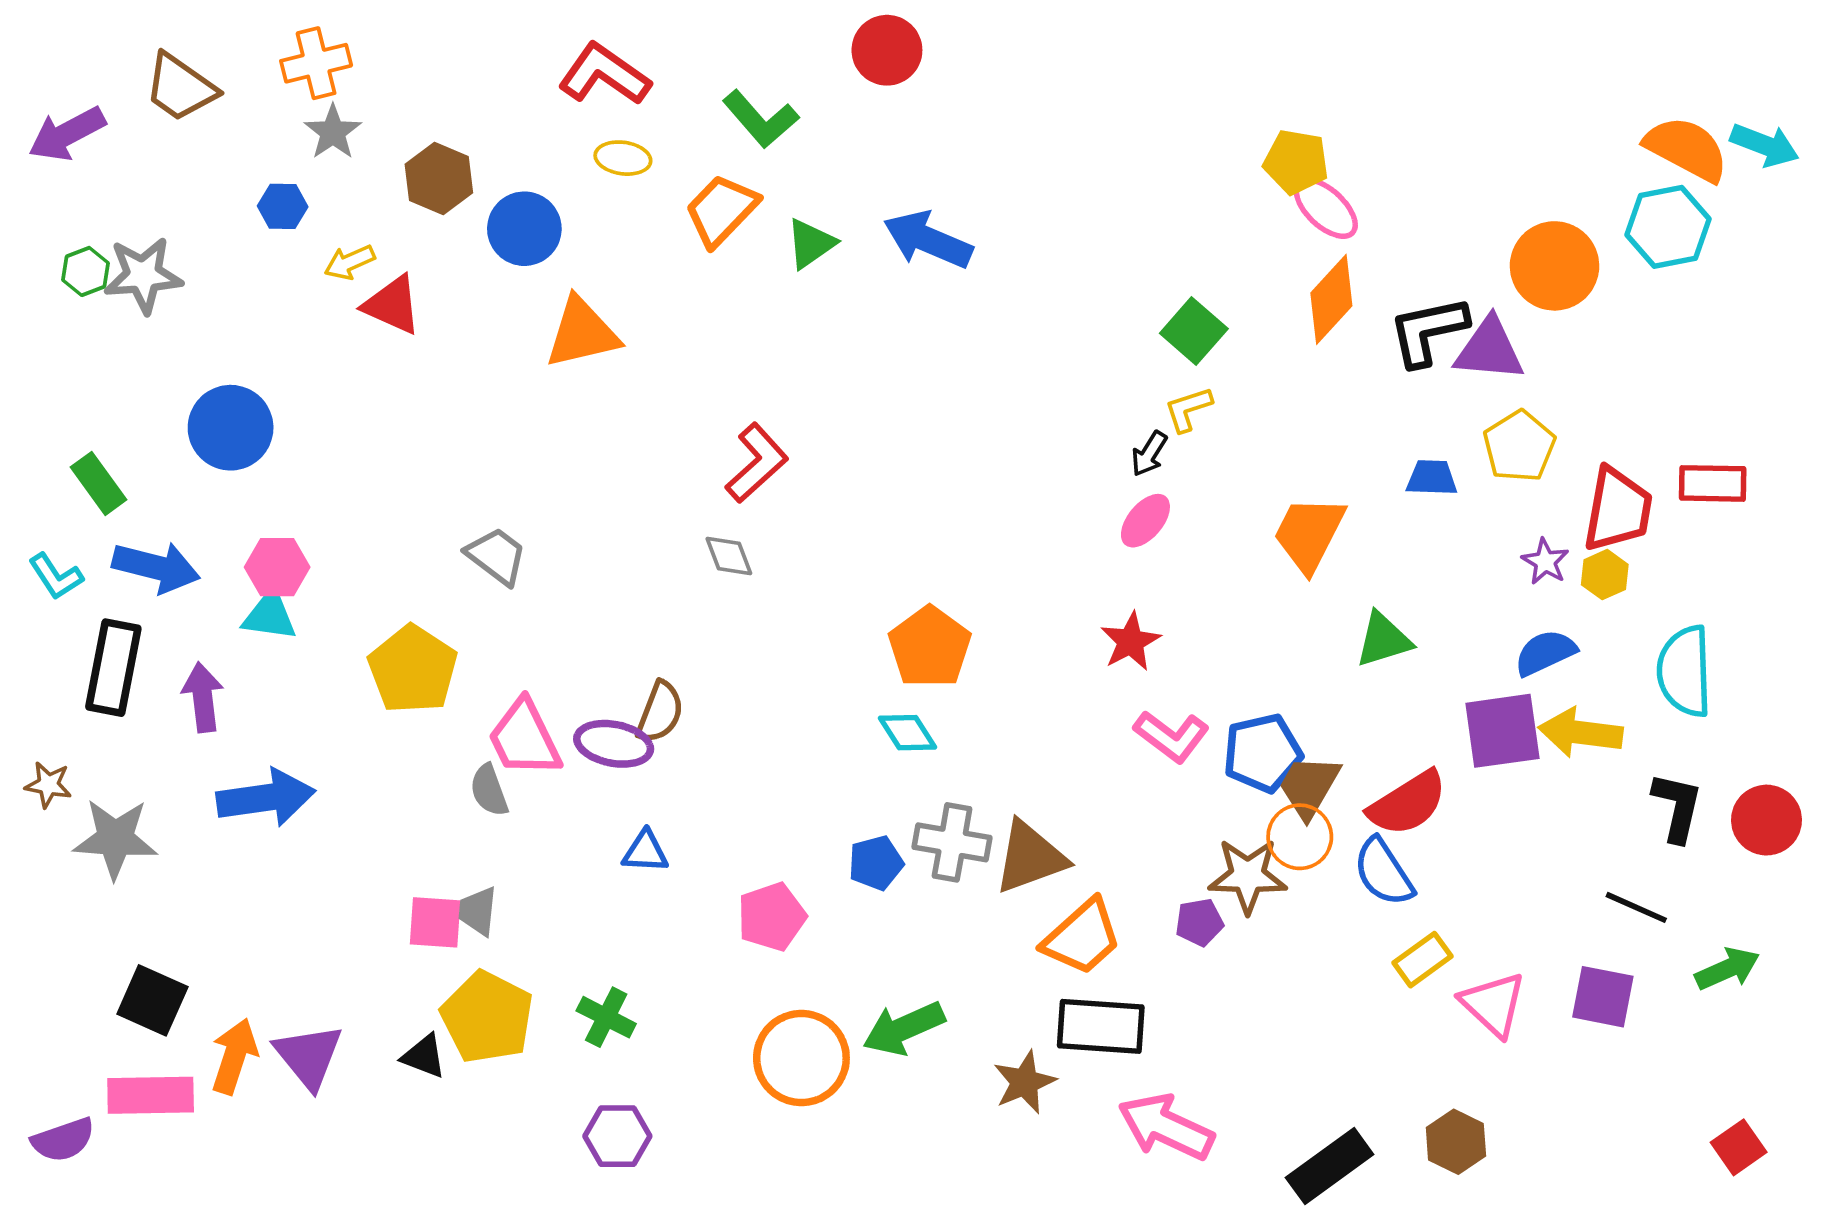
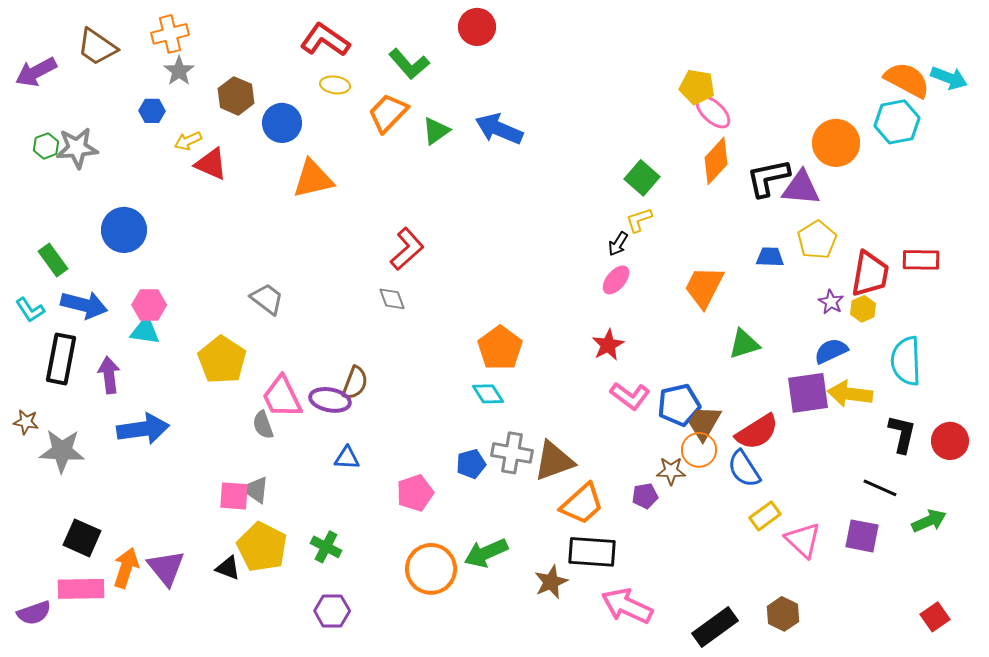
brown star: (1248, 876) -> (671, 471), size x0.7

